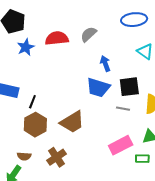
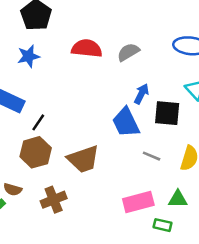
blue star: (26, 47) -> (28, 56), moved
blue arrow: (105, 63) -> (141, 94), turned 35
black square: (129, 87) -> (167, 113), moved
blue trapezoid: (98, 88) -> (126, 122), turned 35

